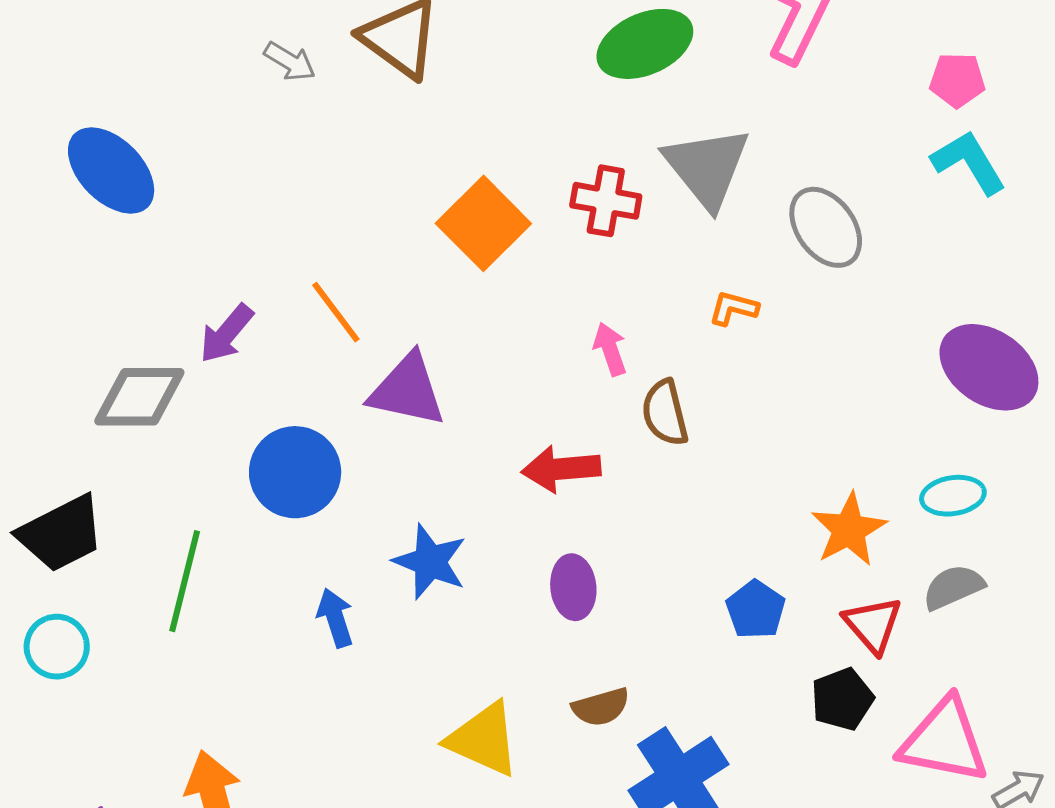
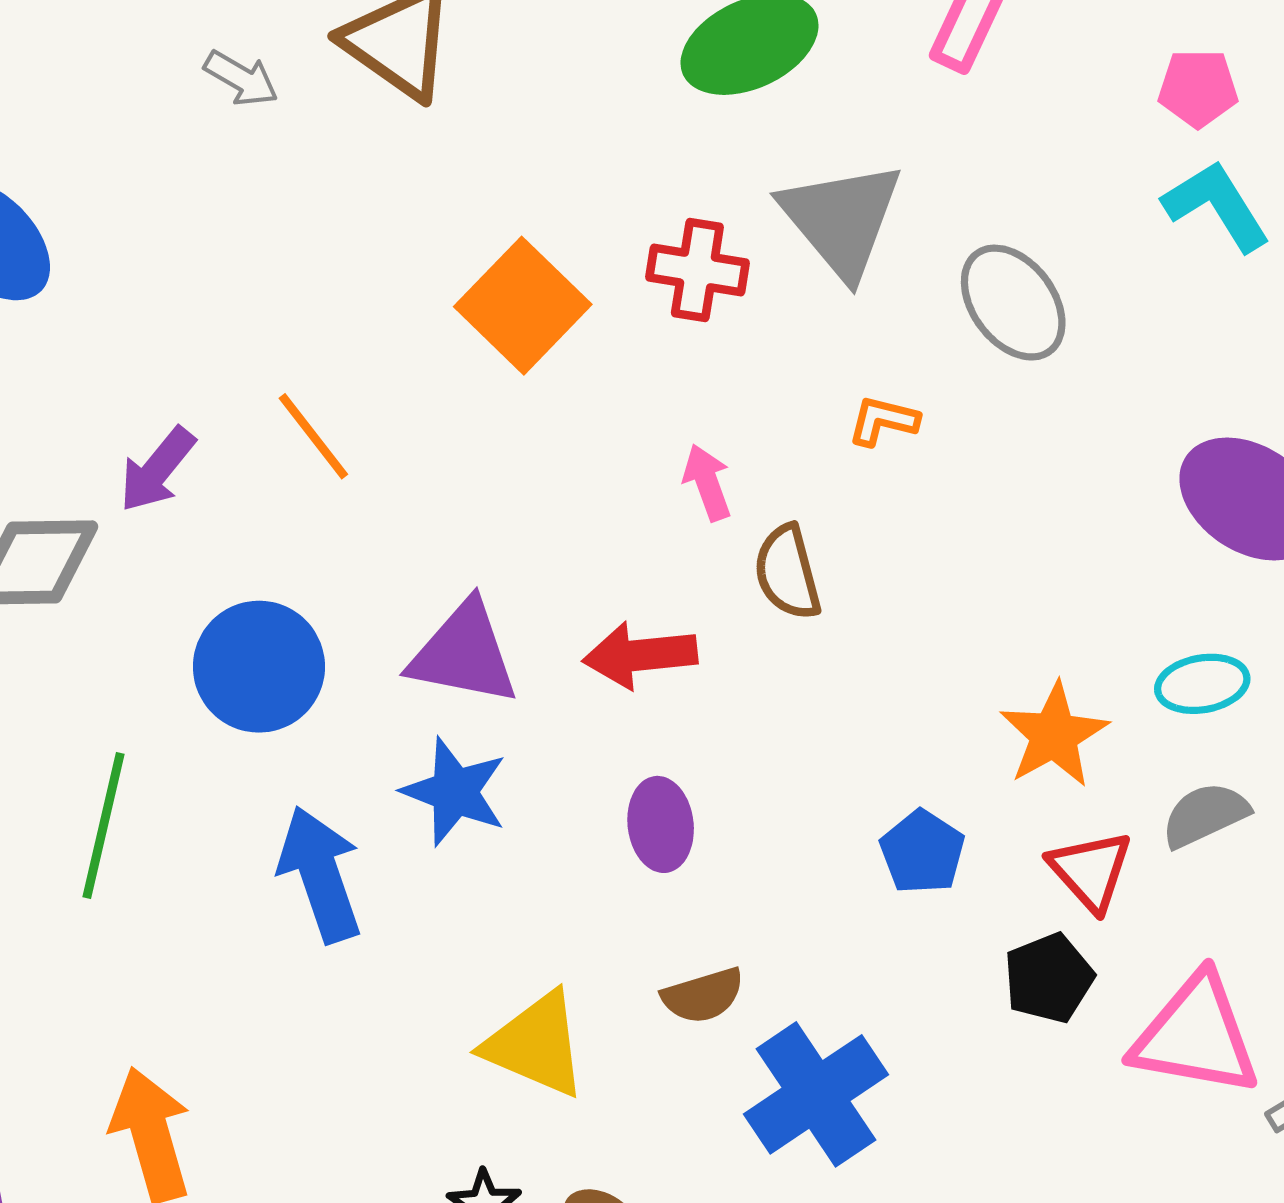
purple triangle: (407, 390) -> (464, 653), moved
blue arrow: (335, 618) -> (320, 874), size x1.6

